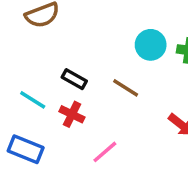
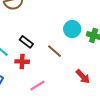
red cross: (72, 114) -> (22, 62), turned -32

